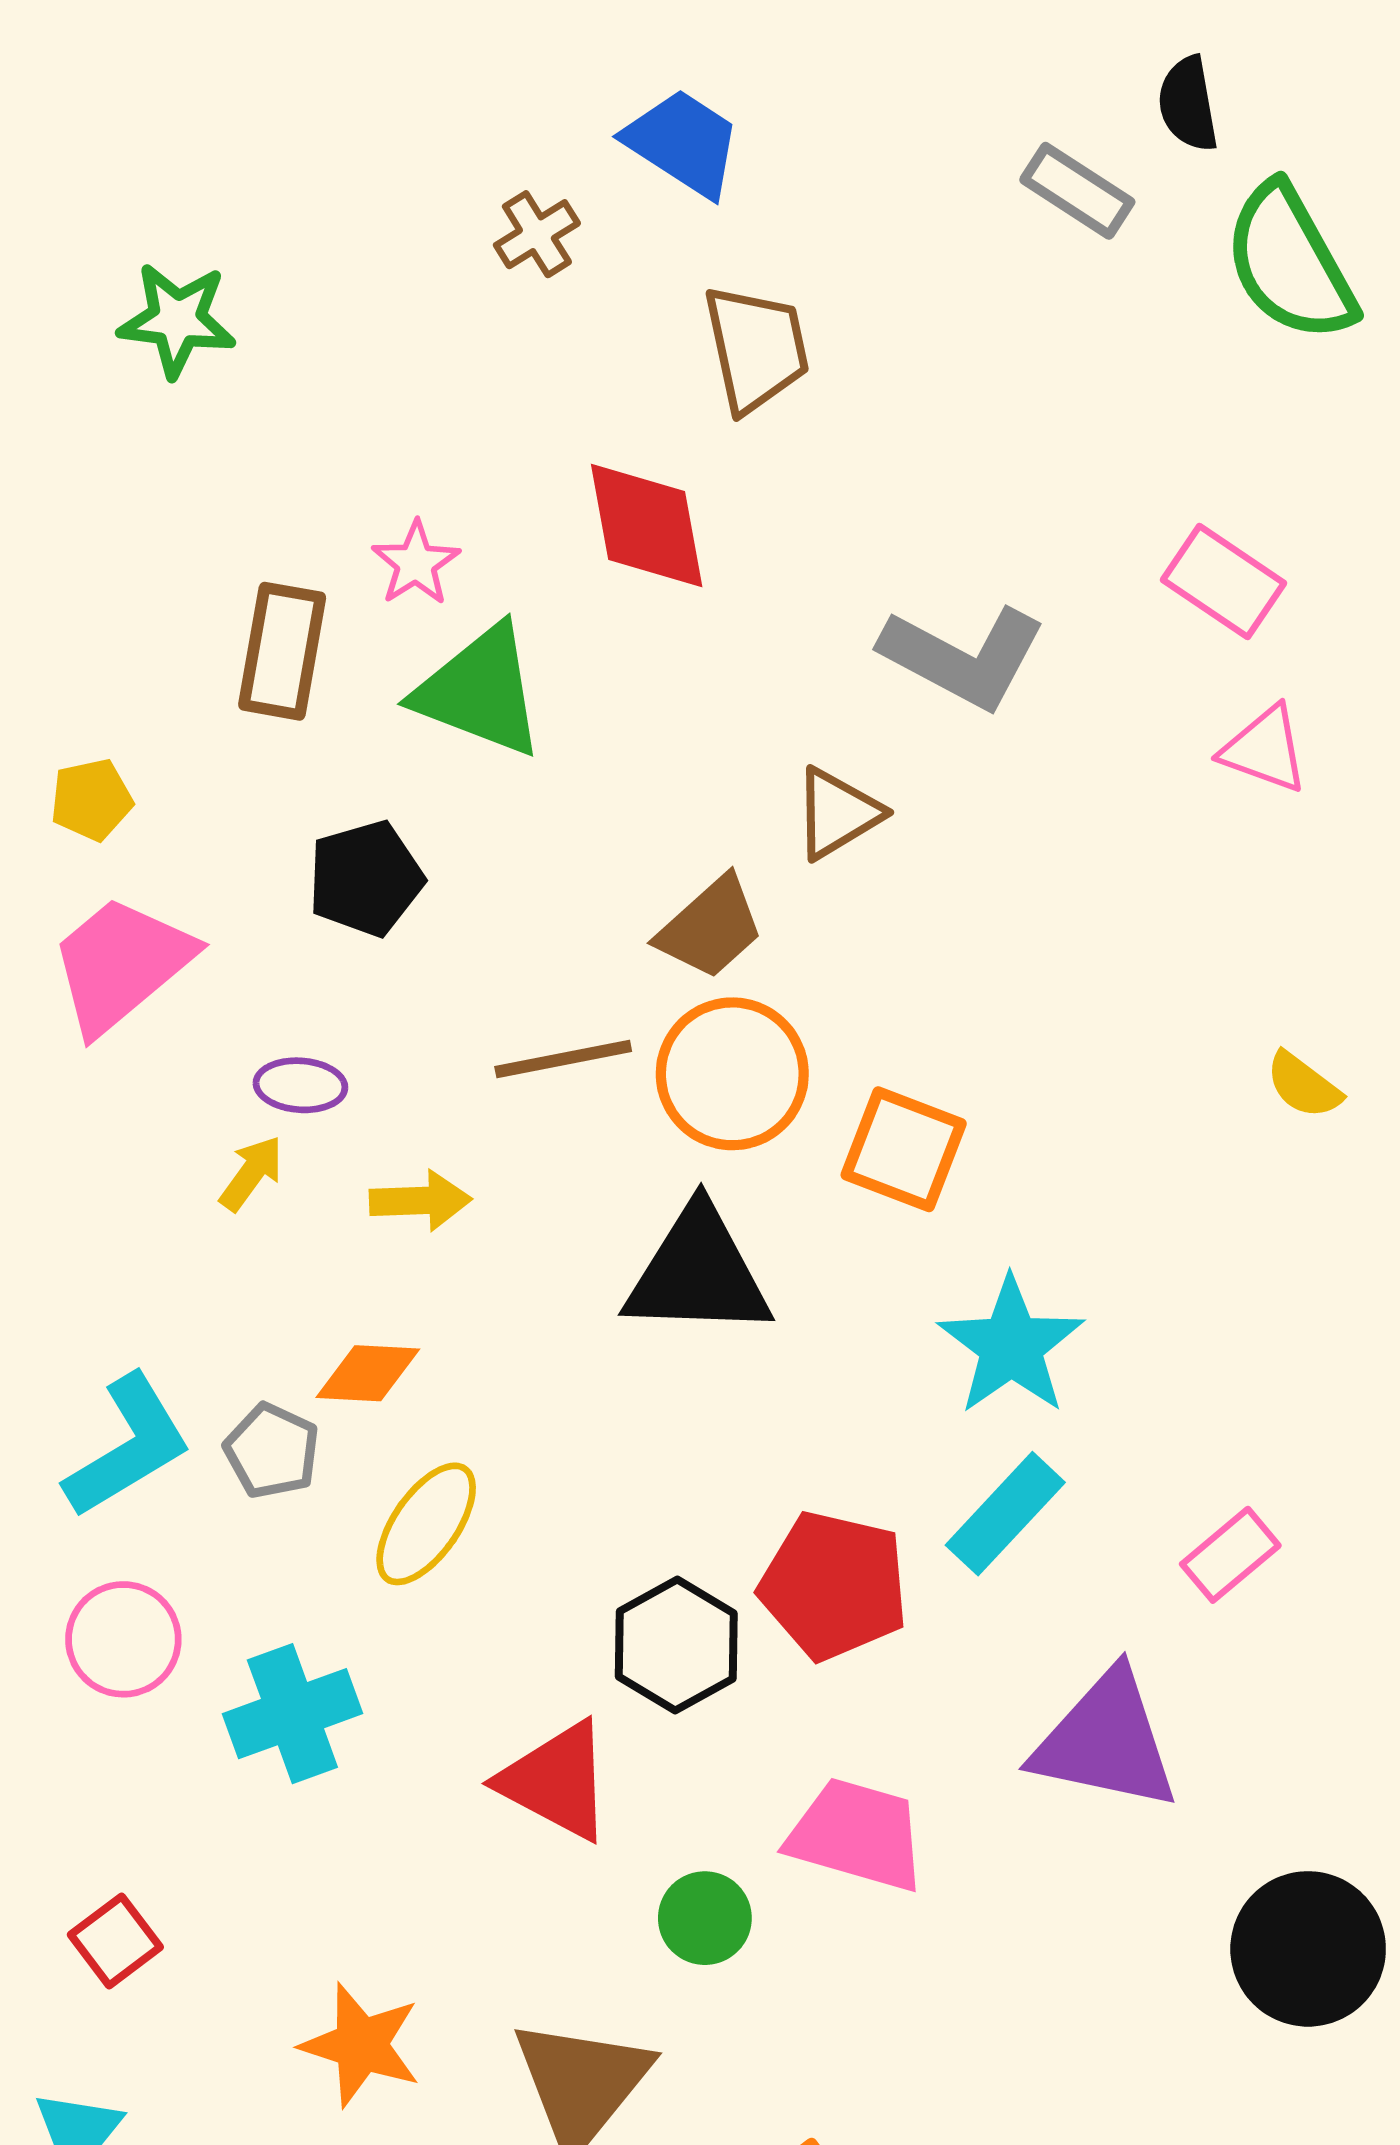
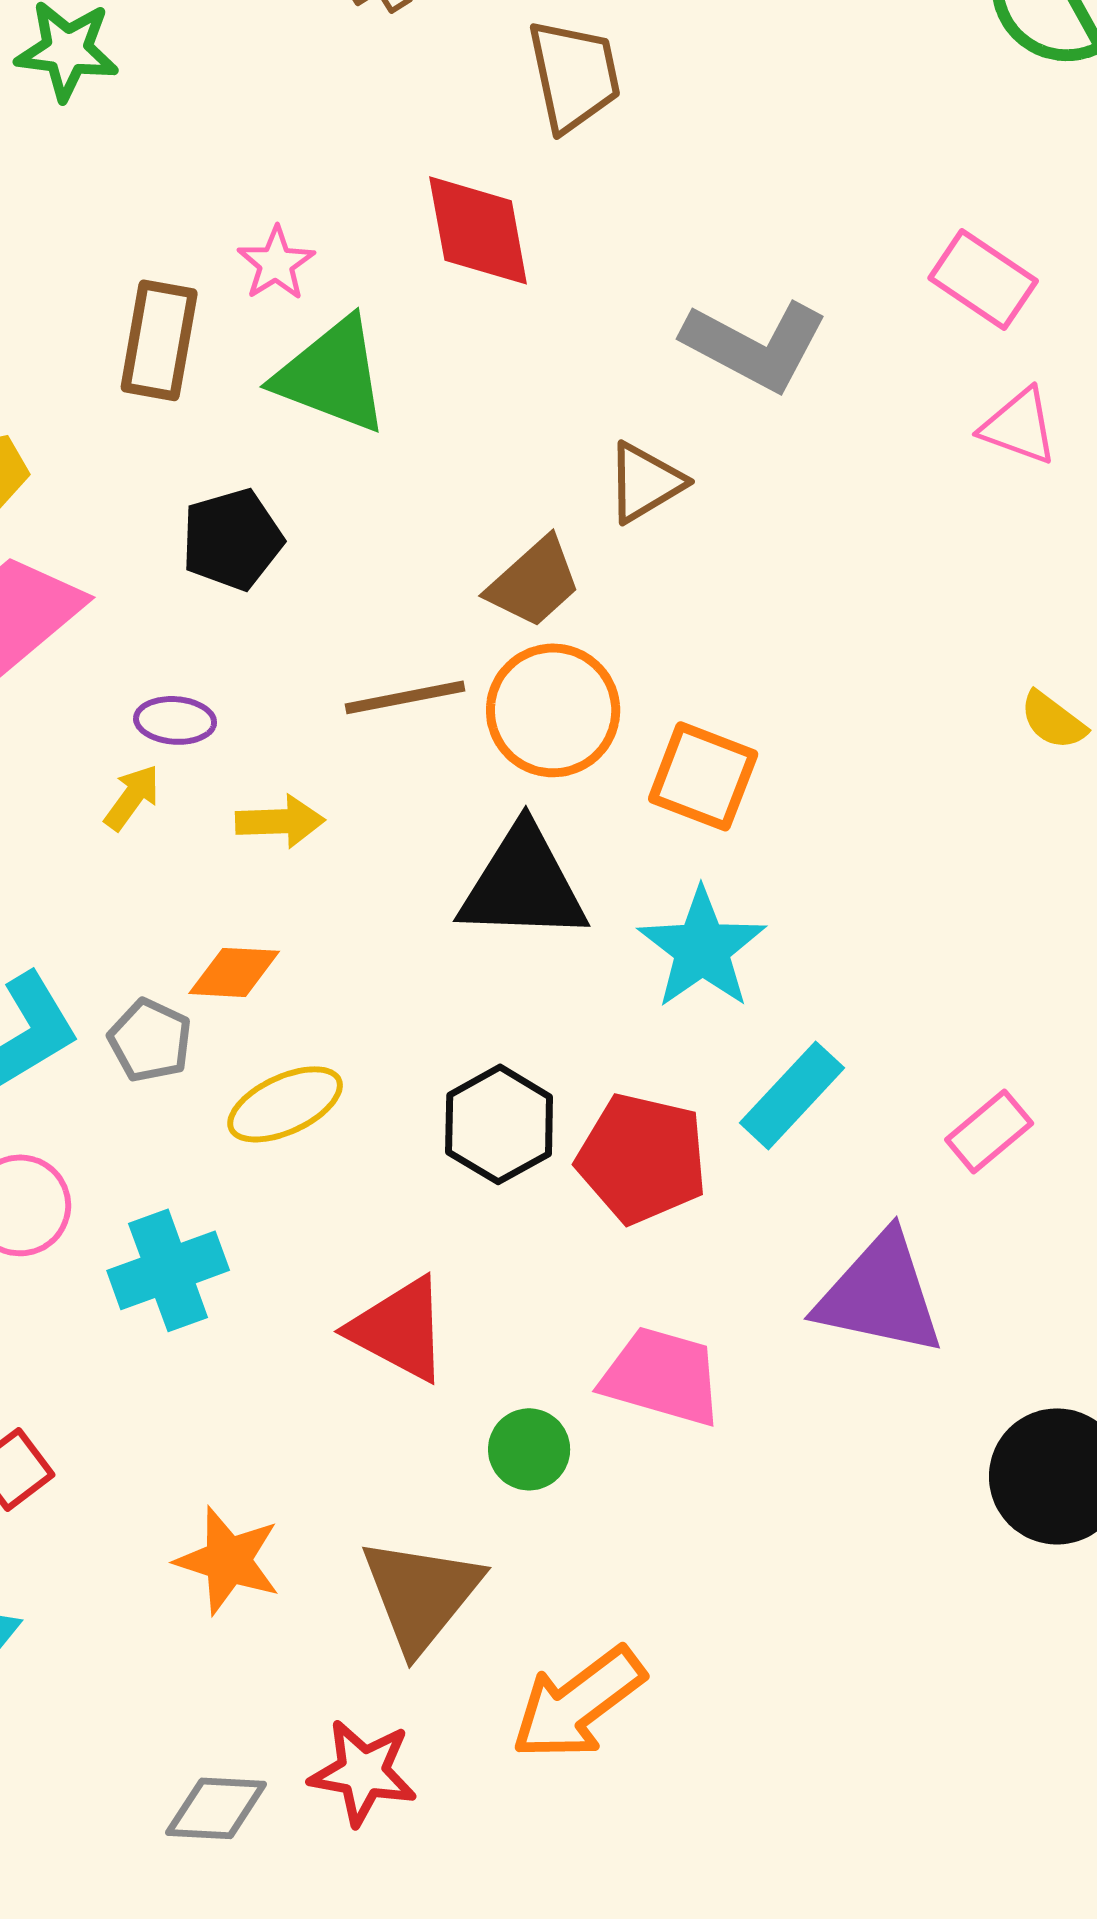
cyan star: (1011, 1346) -> (702, 948), moved
yellow ellipse: (426, 1524) -> (285, 1104), turned 30
black hexagon: (676, 1645) -> (499, 1124), moved

